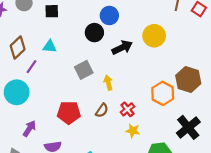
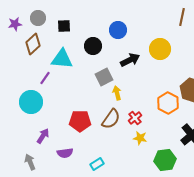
black circle: (94, 33) -> (93, 46), moved
cyan triangle: (50, 46) -> (62, 59), size x1.6
brown diamond: (18, 47) -> (33, 44), moved
gray square: (84, 70) -> (104, 77), moved
brown semicircle: (102, 110) -> (111, 119), size x1.5

